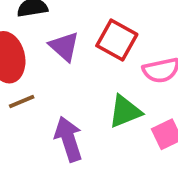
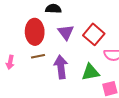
purple arrow: (69, 139) -> (61, 67), moved

